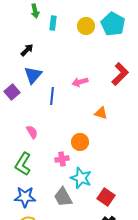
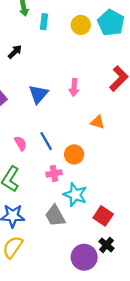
blue triangle: (33, 75) -> (38, 94), moved
pink arrow: (80, 82) -> (74, 87), turned -70
blue line: (52, 96) -> (46, 141), moved, turned -36

